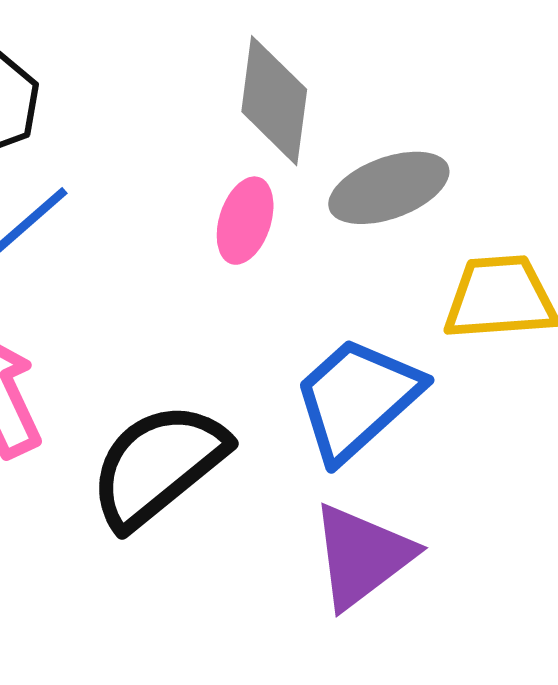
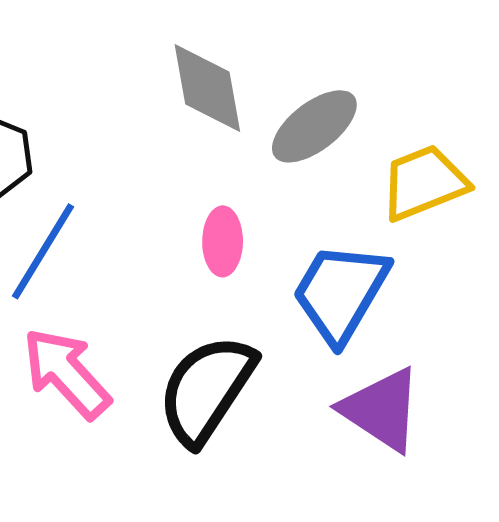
pink ellipse: (245, 221) -> (223, 241), moved
purple triangle: (362, 556) -> (381, 410), turned -32

